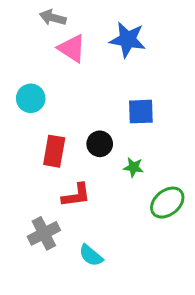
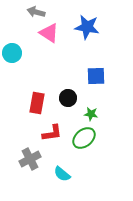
cyan circle: (31, 98) -> (12, 53), moved
green ellipse: (167, 203) -> (84, 138), moved

